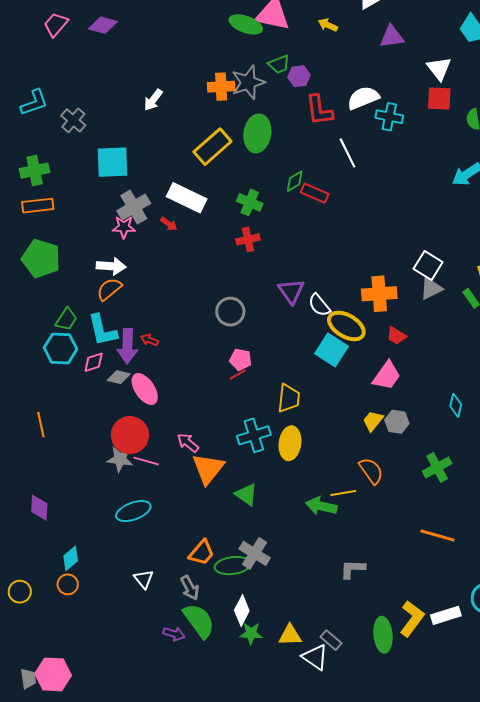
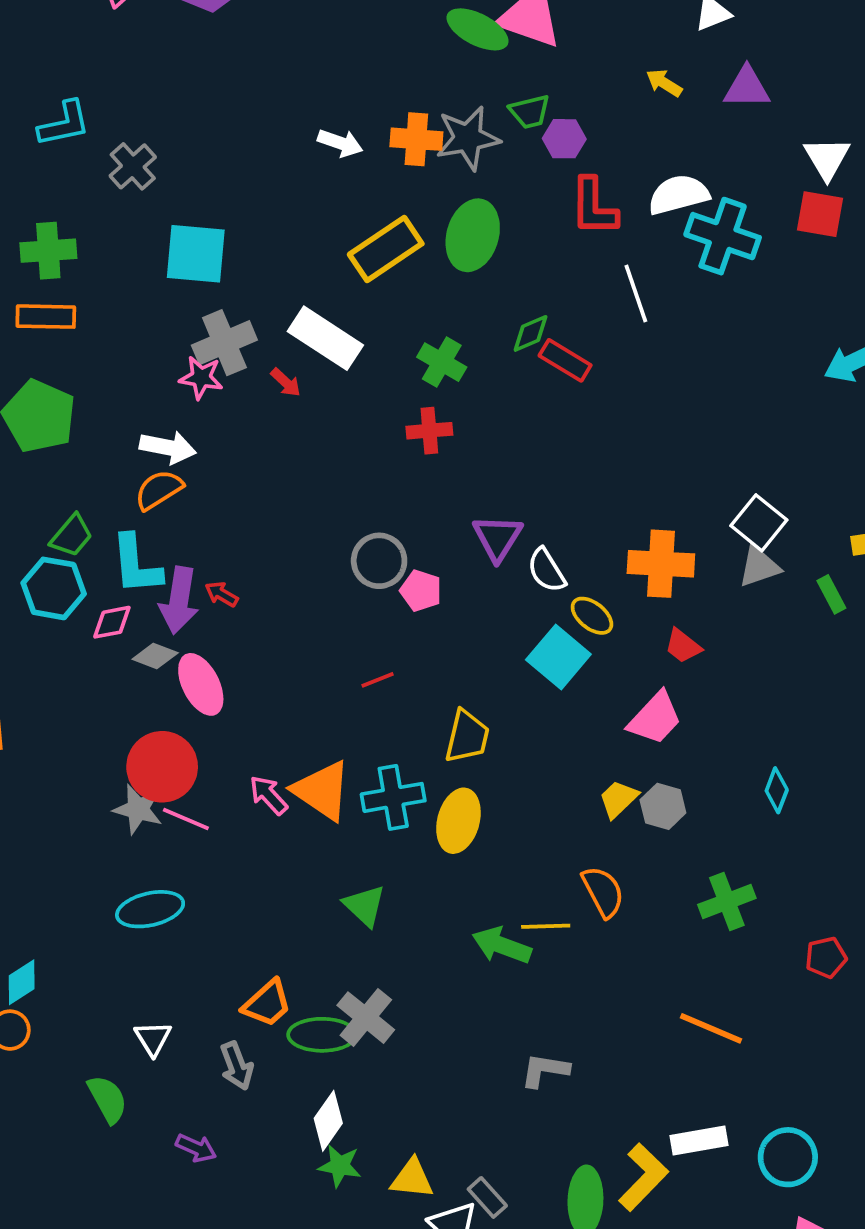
yellow arrow: (328, 25) -> (664, 83), moved
white arrow: (153, 100) -> (340, 143), moved, turned -115
cyan cross: (389, 117) -> (723, 236), size x1.4
yellow ellipse: (346, 326) -> (592, 616), size x0.6
pink pentagon: (241, 359) -> (421, 591), moved
orange triangle: (208, 469) -> (322, 790), moved, turned -42
white rectangle: (446, 615) -> (699, 1140), moved
green semicircle: (199, 621) -> (107, 1099), moved, size x0.7

